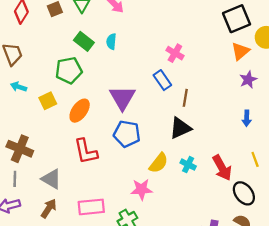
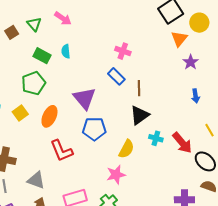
cyan cross: (188, 165) -> (156, 138), moved

